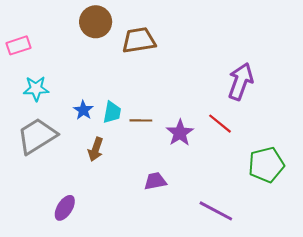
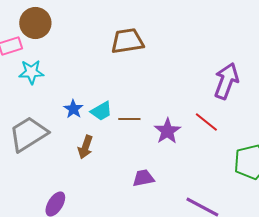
brown circle: (96, 22) -> (35, 23), moved
cyan star: (36, 89) -> (31, 72), moved
cyan trapezoid: (112, 112) -> (101, 111), turned 50

